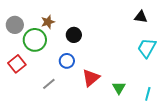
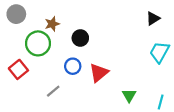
black triangle: (141, 17) -> (153, 18), turned -40
gray circle: (15, 25) -> (16, 14), moved
red triangle: (91, 78) -> (99, 73), moved

